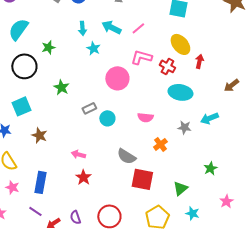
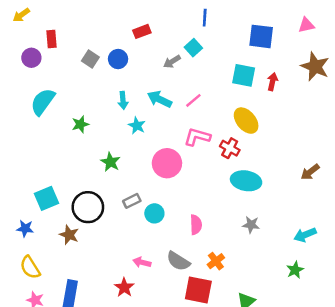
red arrow: (199, 61) -> (272, 82), moved
black circle: (24, 66) -> (88, 207), moved
green star: (61, 87) -> (110, 162), moved
pink semicircle: (145, 117) -> (196, 225), moved, turned -98
cyan arrow: (209, 118) -> (305, 235), moved
orange cross: (160, 144) -> (216, 261), moved
pink arrow: (78, 154) -> (142, 262), moved
green star: (210, 168) -> (295, 270), moved

